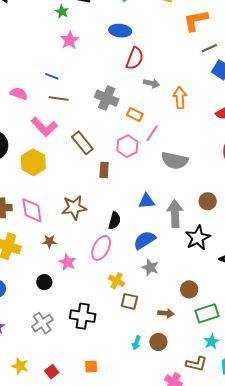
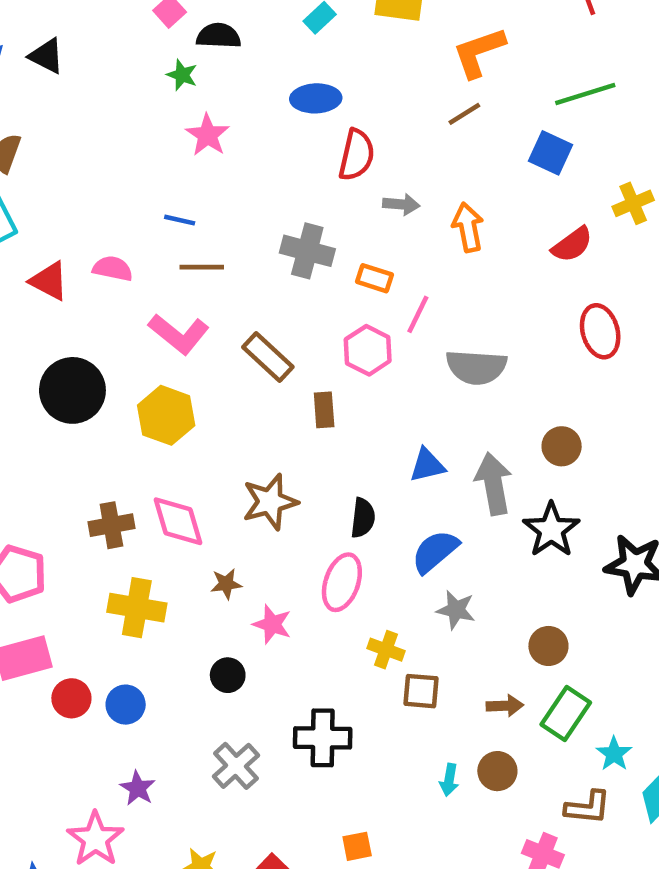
brown line: (209, 48) -> (464, 114), moved
green rectangle: (207, 313) -> (566, 714), moved, turned -30

